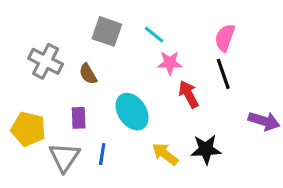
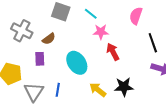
brown semicircle: (88, 74) -> (49, 39), turned -96
black line: (223, 74) -> (153, 43), moved
purple rectangle: (79, 118) -> (40, 59), moved

